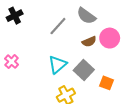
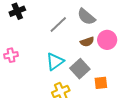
pink cross: (12, 62) -> (11, 55), turned 32
orange square: (107, 83) -> (101, 83), turned -32

